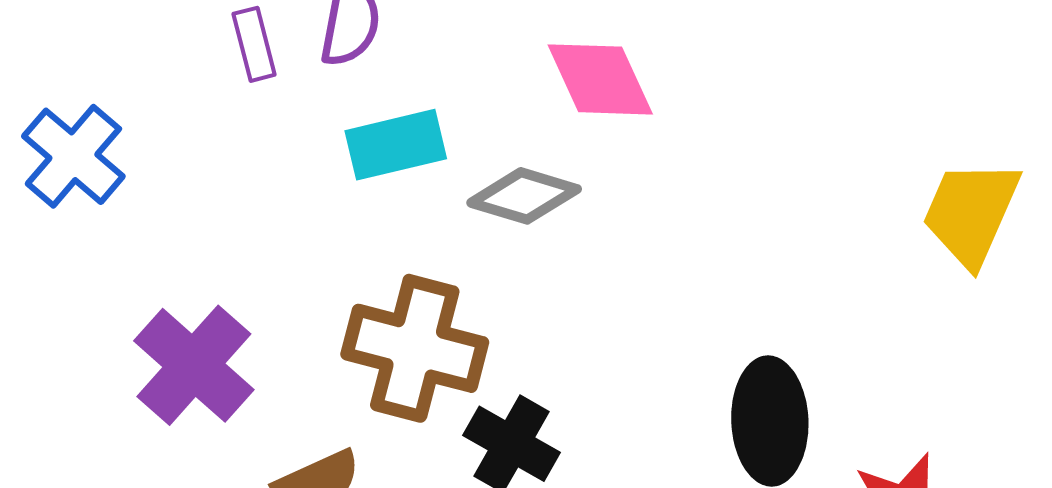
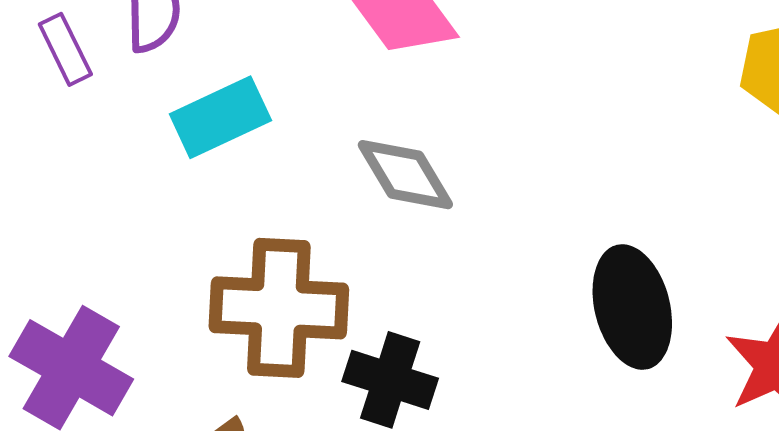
gray diamond: (524, 196) -> (405, 175), moved, turned 54

